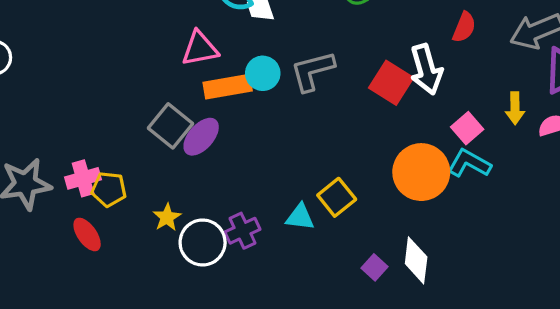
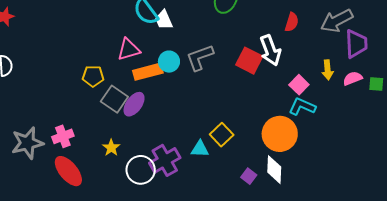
orange circle: (421, 172) -> (280, 134), moved
yellow pentagon: (109, 189) -> (93, 76), moved
yellow star: (167, 217) -> (111, 148), moved
purple cross: (243, 231) -> (165, 160), size x1.4
red ellipse: (87, 234) -> (68, 171), size x1.5

